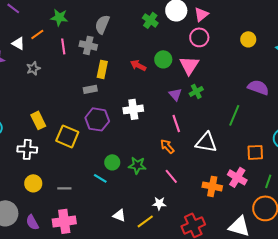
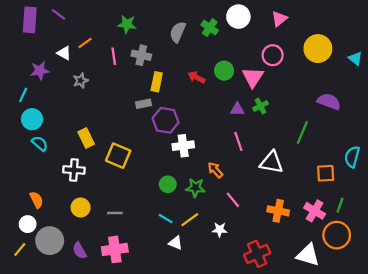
pink triangle: (201, 14) -> (279, 19), moved
green star: (59, 17) -> (127, 24), moved
gray semicircle: (102, 24) -> (178, 32), moved
pink circle: (199, 37) -> (273, 55), moved
yellow circle: (248, 39) -> (318, 49), size x1.6
purple triangle: (175, 94) -> (237, 109), turned -48
white cross: (133, 109) -> (183, 146), moved
purple hexagon: (97, 119) -> (166, 120), moved
orange arrow: (167, 146) -> (215, 170), moved
pink cross: (237, 177) -> (315, 211), moved
cyan line: (100, 178) -> (166, 219), moved
yellow line: (145, 221) -> (190, 220), moved

